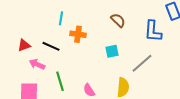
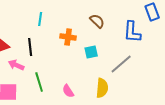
orange cross: (78, 34) -> (68, 37), moved
black line: (51, 46) -> (30, 47), turned 60

